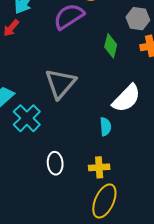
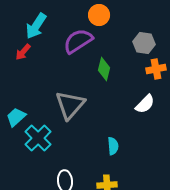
green diamond: (111, 46) -> (104, 69), moved
white semicircle: (126, 98) -> (145, 104), moved, size x0.7

